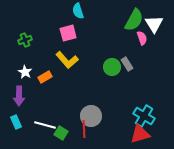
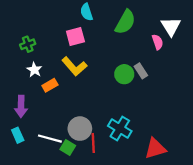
green semicircle: (134, 20) -> (125, 22), moved
white star: (25, 72) -> (34, 70), moved
gray circle: (91, 116) -> (80, 129), moved
cyan cross: (144, 116) -> (120, 129), moved

